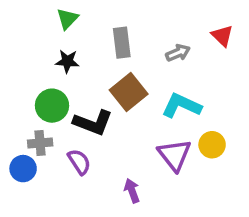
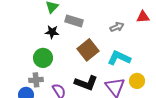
red triangle: (222, 36) -> (143, 17), turned -48
gray rectangle: (122, 43) -> (74, 21), moved, turned -66
black L-shape: (93, 123) -> (86, 83), moved

